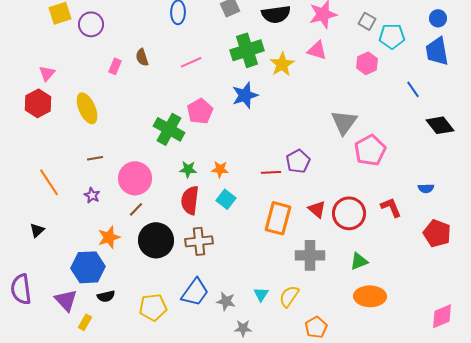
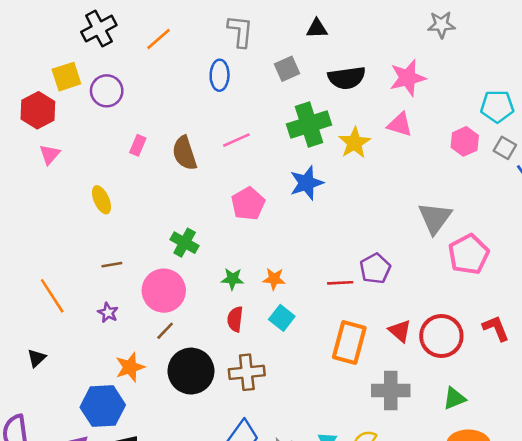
gray square: (367, 21) -> (505, 148), moved
brown semicircle: (142, 57) -> (185, 153), moved, size x1.5
red hexagon: (38, 103) -> (38, 110), moved
yellow ellipse: (87, 108) -> (101, 200), size x0.7
green cross: (169, 129) -> (185, 243), moved, size x0.7
red semicircle: (190, 200) -> (235, 319), size x0.7

